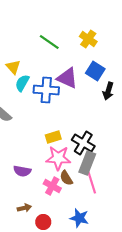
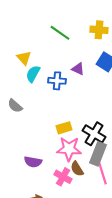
yellow cross: (88, 39) -> (99, 30), turned -30
purple triangle: (67, 78) -> (78, 69), size x0.6
blue cross: (46, 90) -> (57, 81), size x0.7

